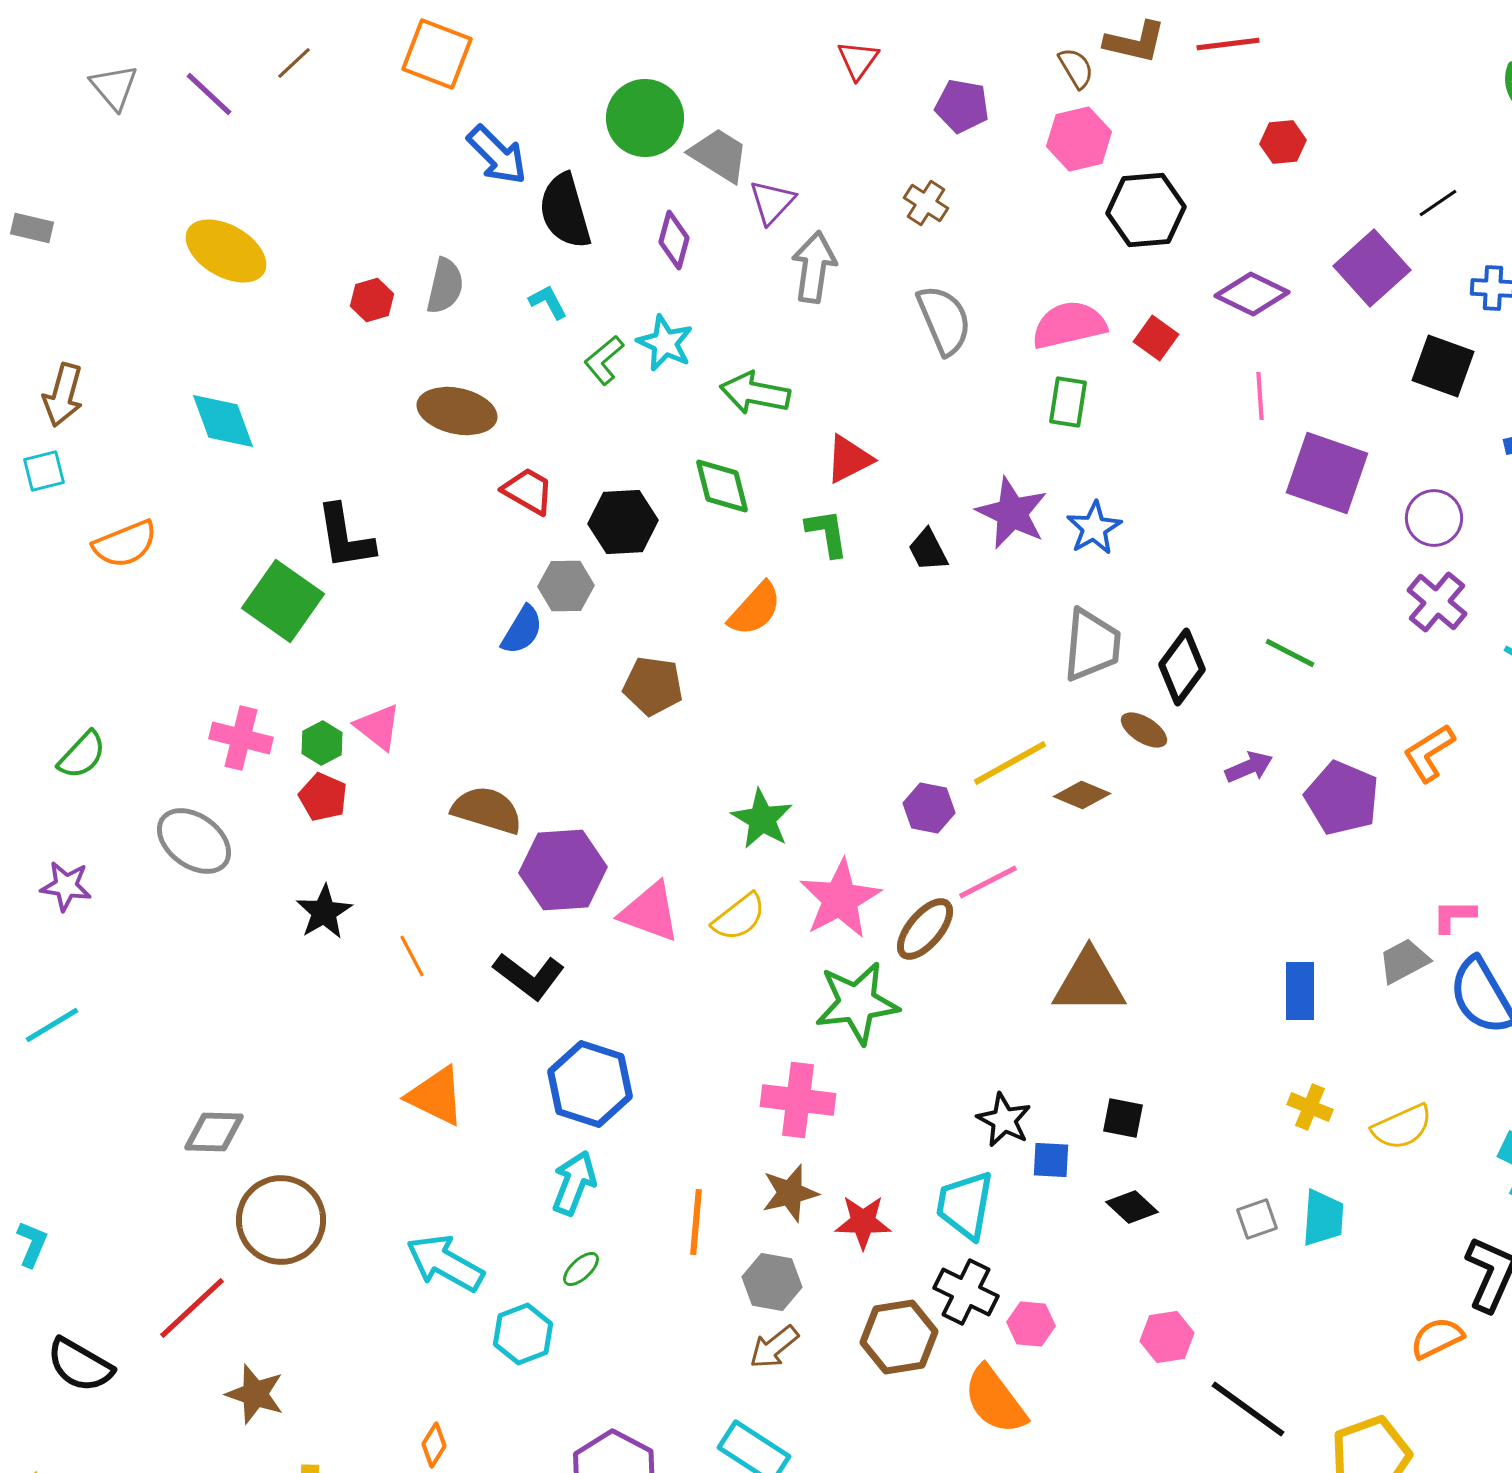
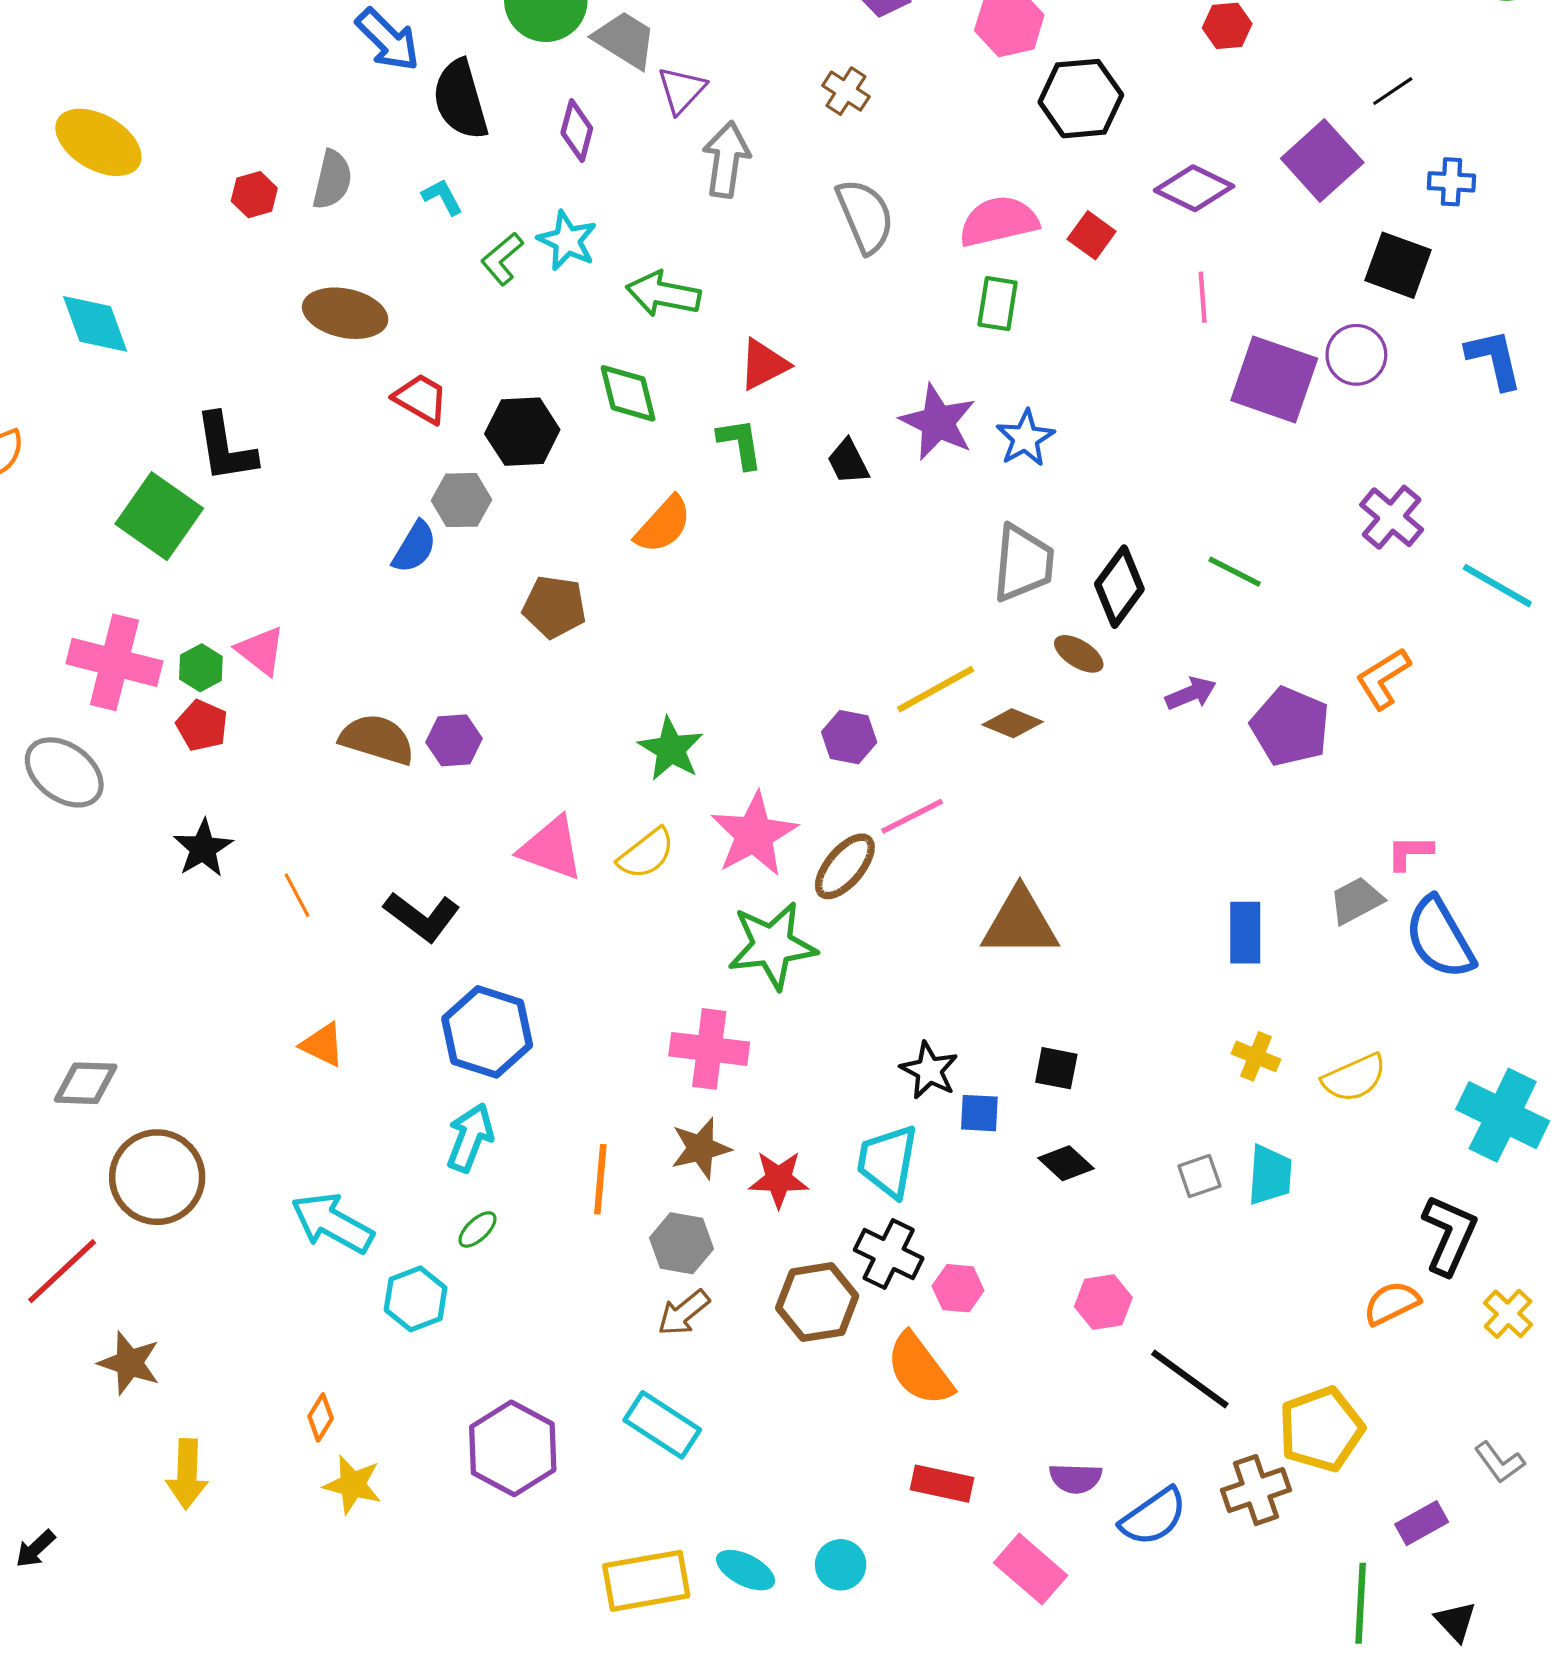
purple circle: (1434, 518) -> (1356, 355), moved
pink cross: (241, 738) -> (114, 662), size x1.4
purple hexagon: (563, 870) -> (454, 740), moved, size x0.6
orange triangle: (436, 1096) -> (323, 1045), size x0.7

